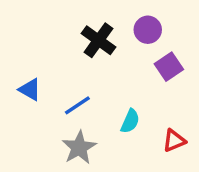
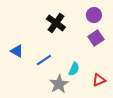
purple circle: (148, 30) -> (94, 15), moved
gray star: (79, 148) -> (59, 84), moved

